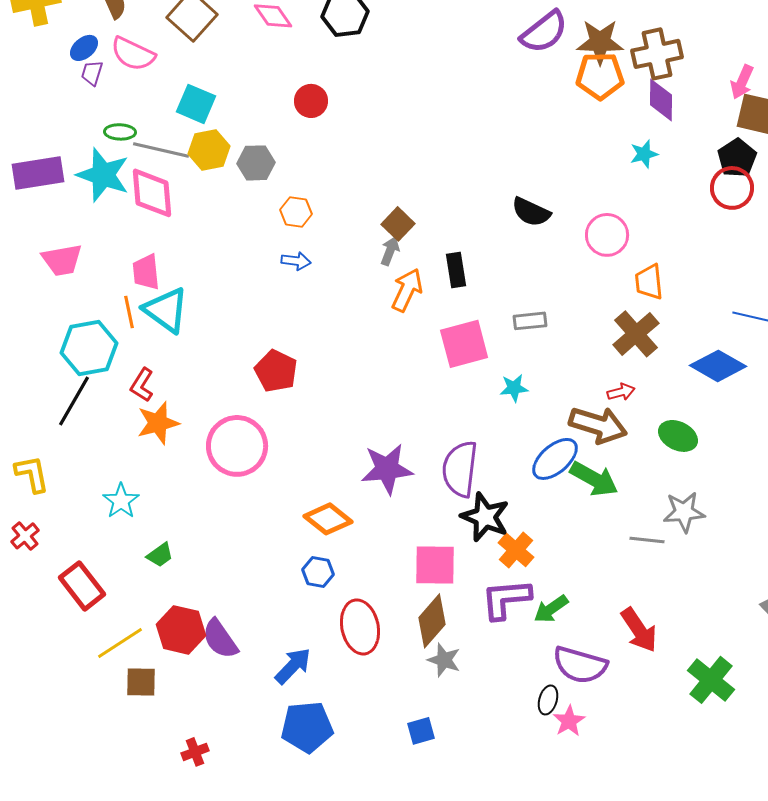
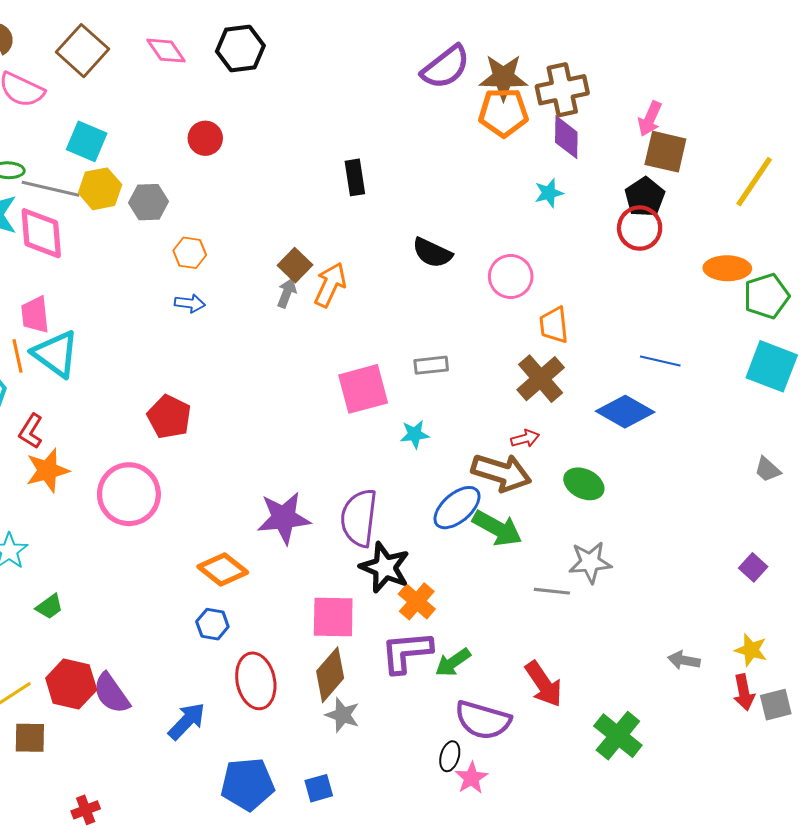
black rectangle: (456, 270) -> (355, 177), moved
orange arrow: (407, 290) -> (330, 285), moved
blue pentagon: (307, 727) -> (248, 784), moved

